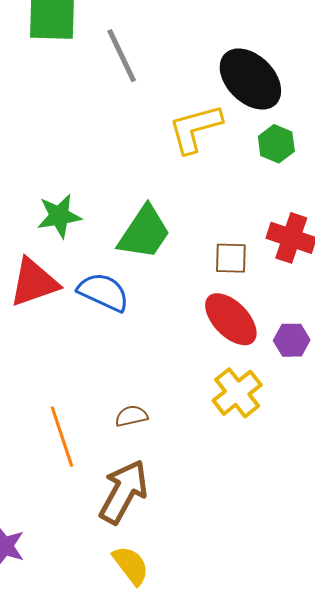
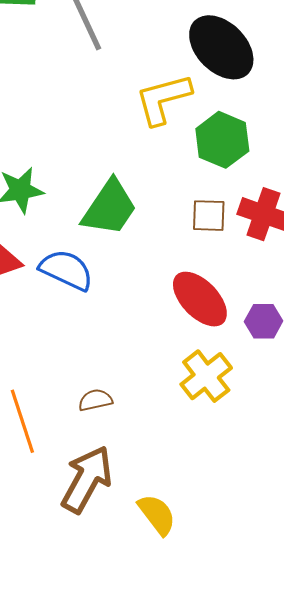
green hexagon: (276, 144) -> (222, 140), moved, size x1.4
brown square: (231, 258) -> (209, 216), moved
yellow semicircle: (131, 565) -> (157, 515), moved

